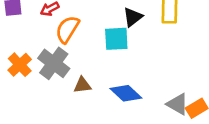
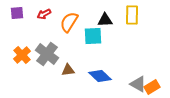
black triangle: (133, 17) -> (105, 20), turned 35
orange semicircle: (67, 29) -> (69, 22), moved

